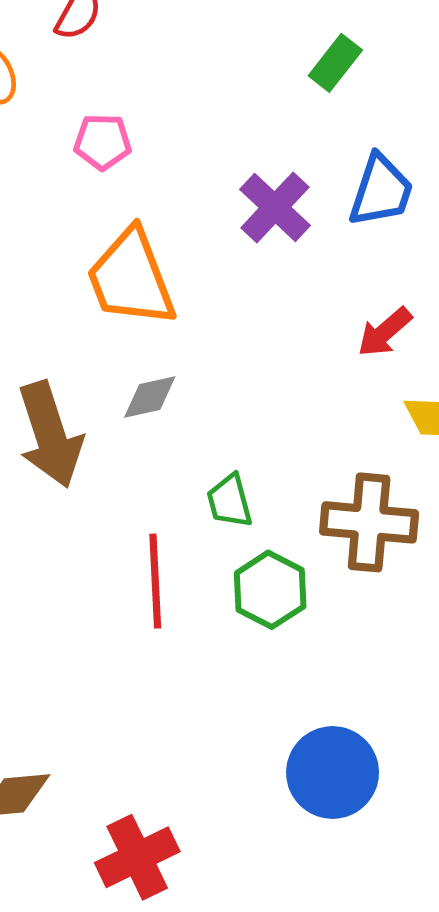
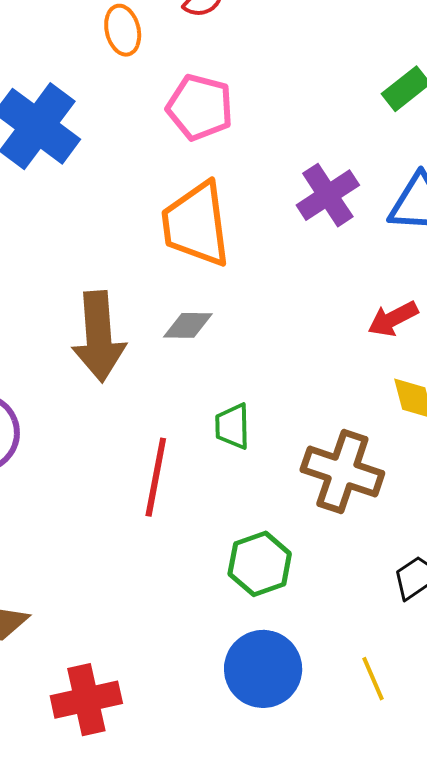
pink pentagon: (103, 142) -> (200, 107), size x1.4
green hexagon: (270, 590) -> (260, 564), moved

